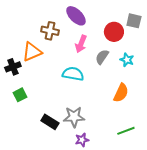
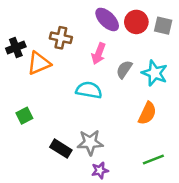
purple ellipse: (76, 16) -> (107, 19), moved
red circle: (114, 32) -> (136, 22), moved
cyan star: (127, 60) -> (155, 73), size x1.5
black cross: (13, 67) -> (16, 47), moved

